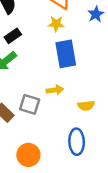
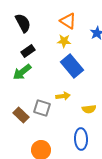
blue rectangle: (66, 54) -> (72, 66), turned -30

